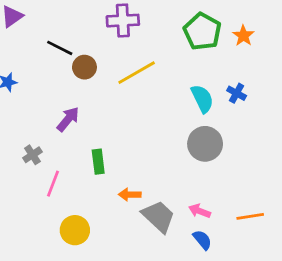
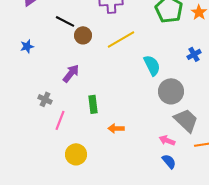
blue cross: (237, 93) -> (194, 54), turned 32
cyan semicircle: (202, 99) -> (152, 65), moved
gray cross: (32, 155) -> (45, 99), turned -32
gray trapezoid: (158, 216) -> (186, 120), moved

